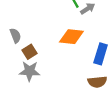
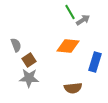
brown semicircle: (97, 82) -> (73, 88), moved

